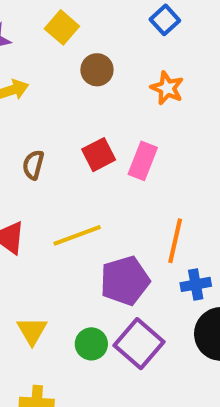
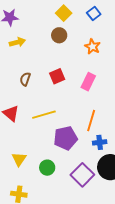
yellow square: (62, 27) -> (64, 13), moved
pink rectangle: (143, 161) -> (88, 82), moved
purple square: (139, 344) -> (82, 175), moved

